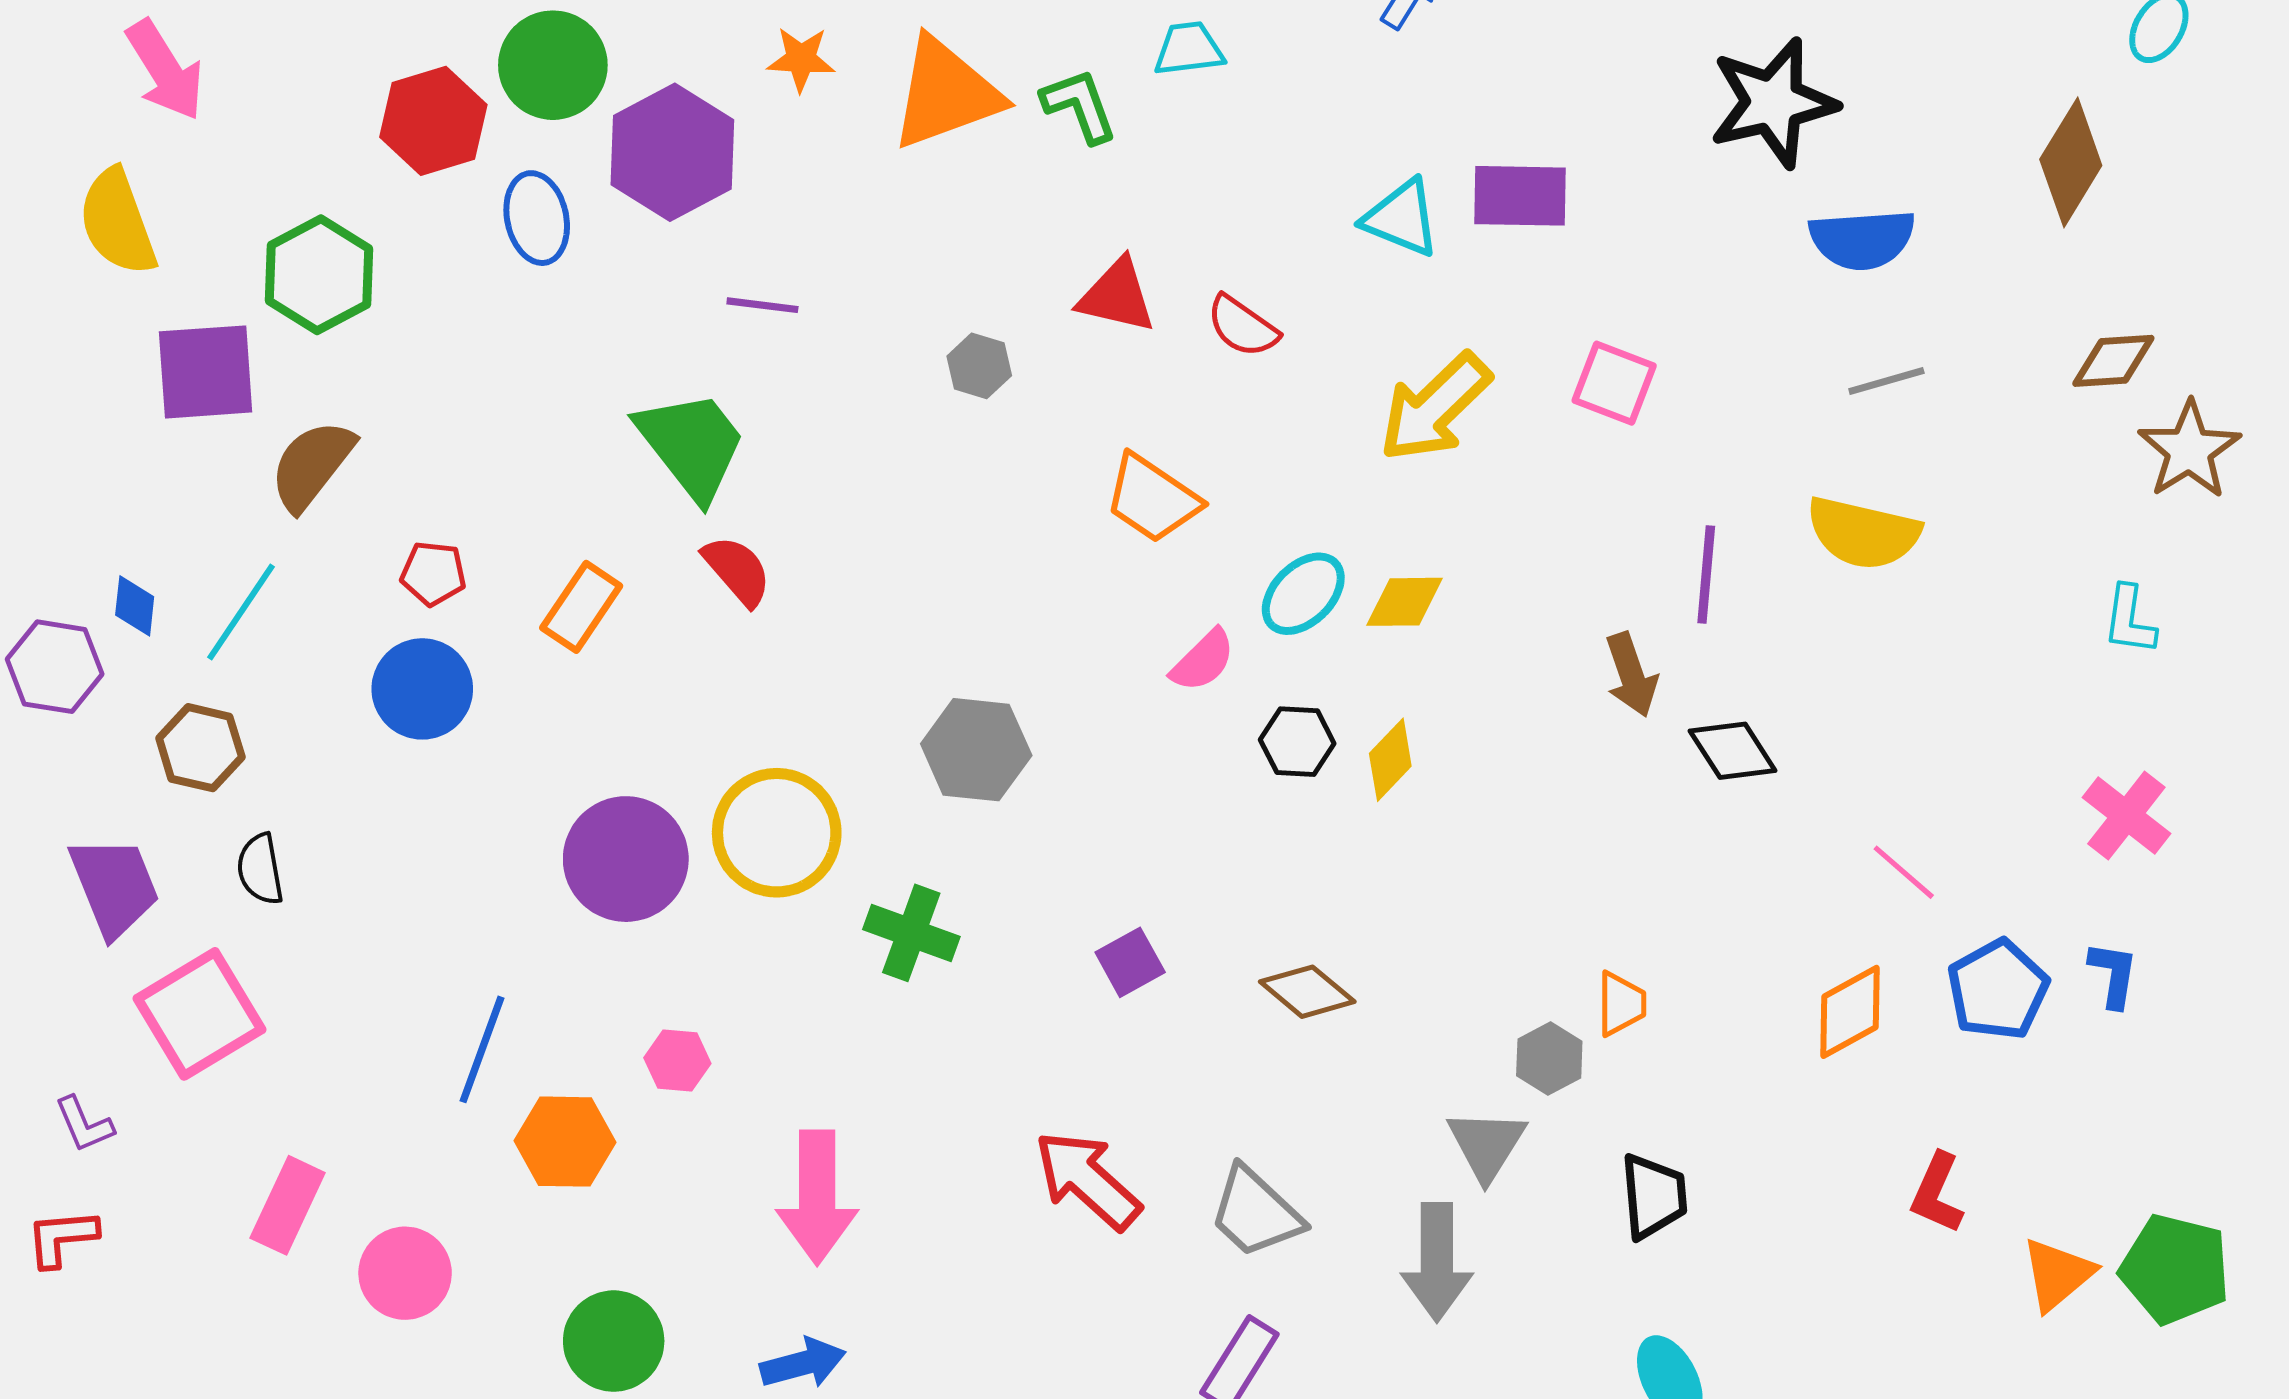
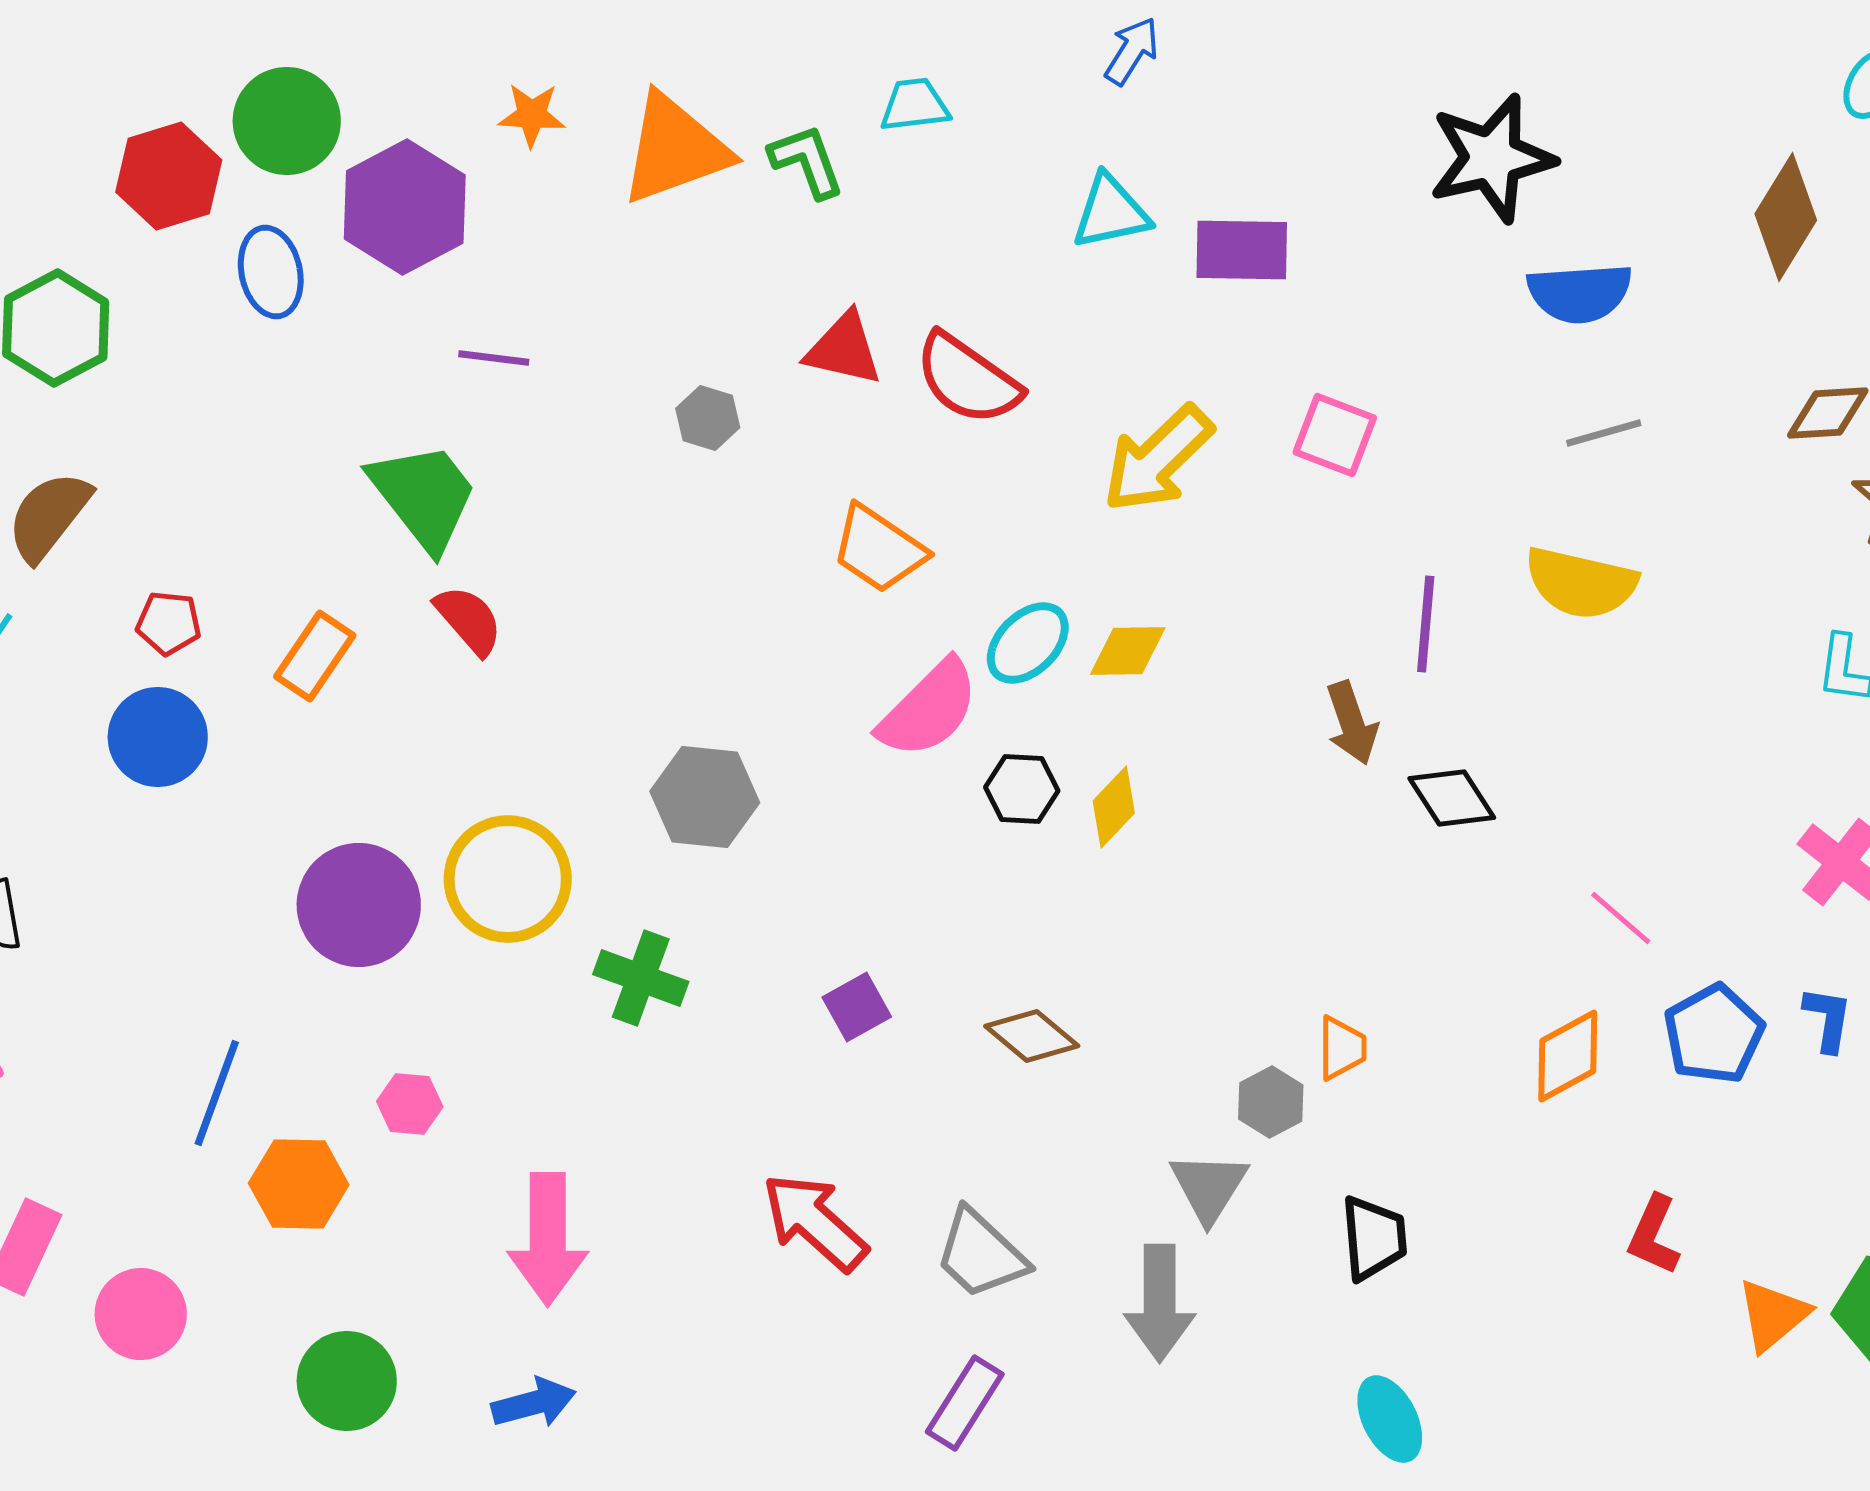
cyan triangle: (1401, 218) -> (1111, 212), moved, turned -34
red semicircle: (1242, 326) -> (968, 379), size x1.5
pink semicircle: (1203, 661) -> (929, 709), size x1.6

